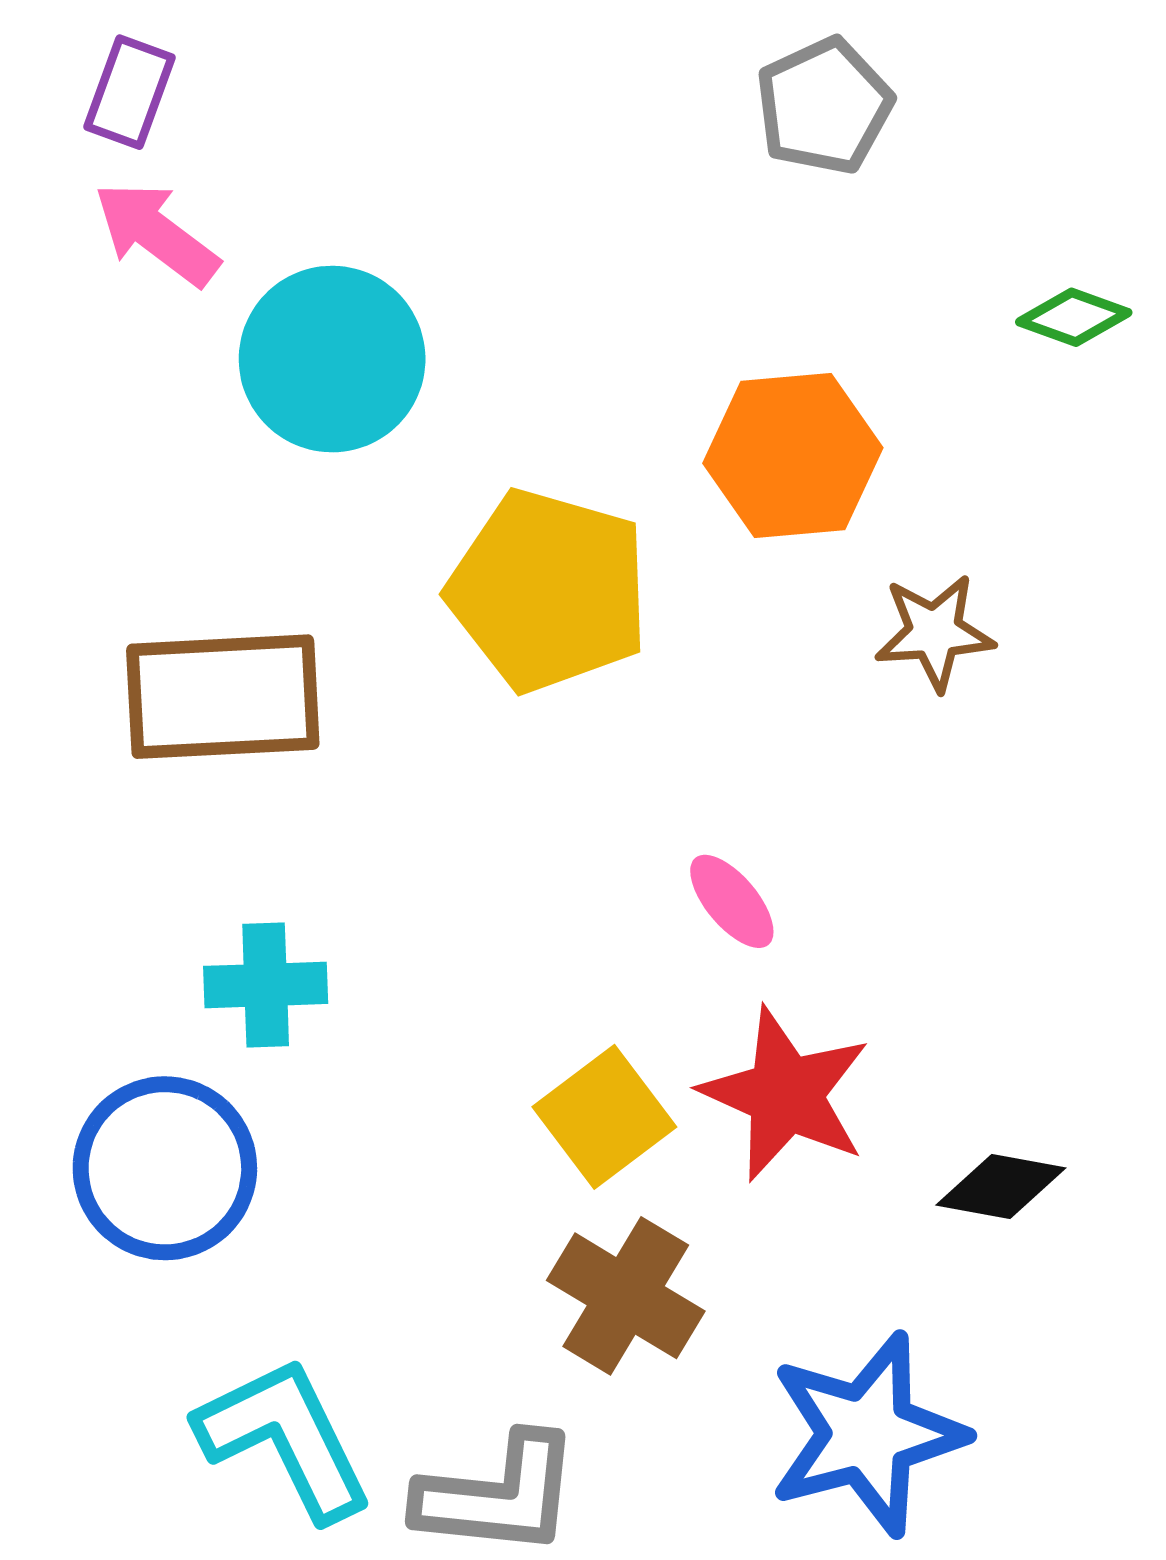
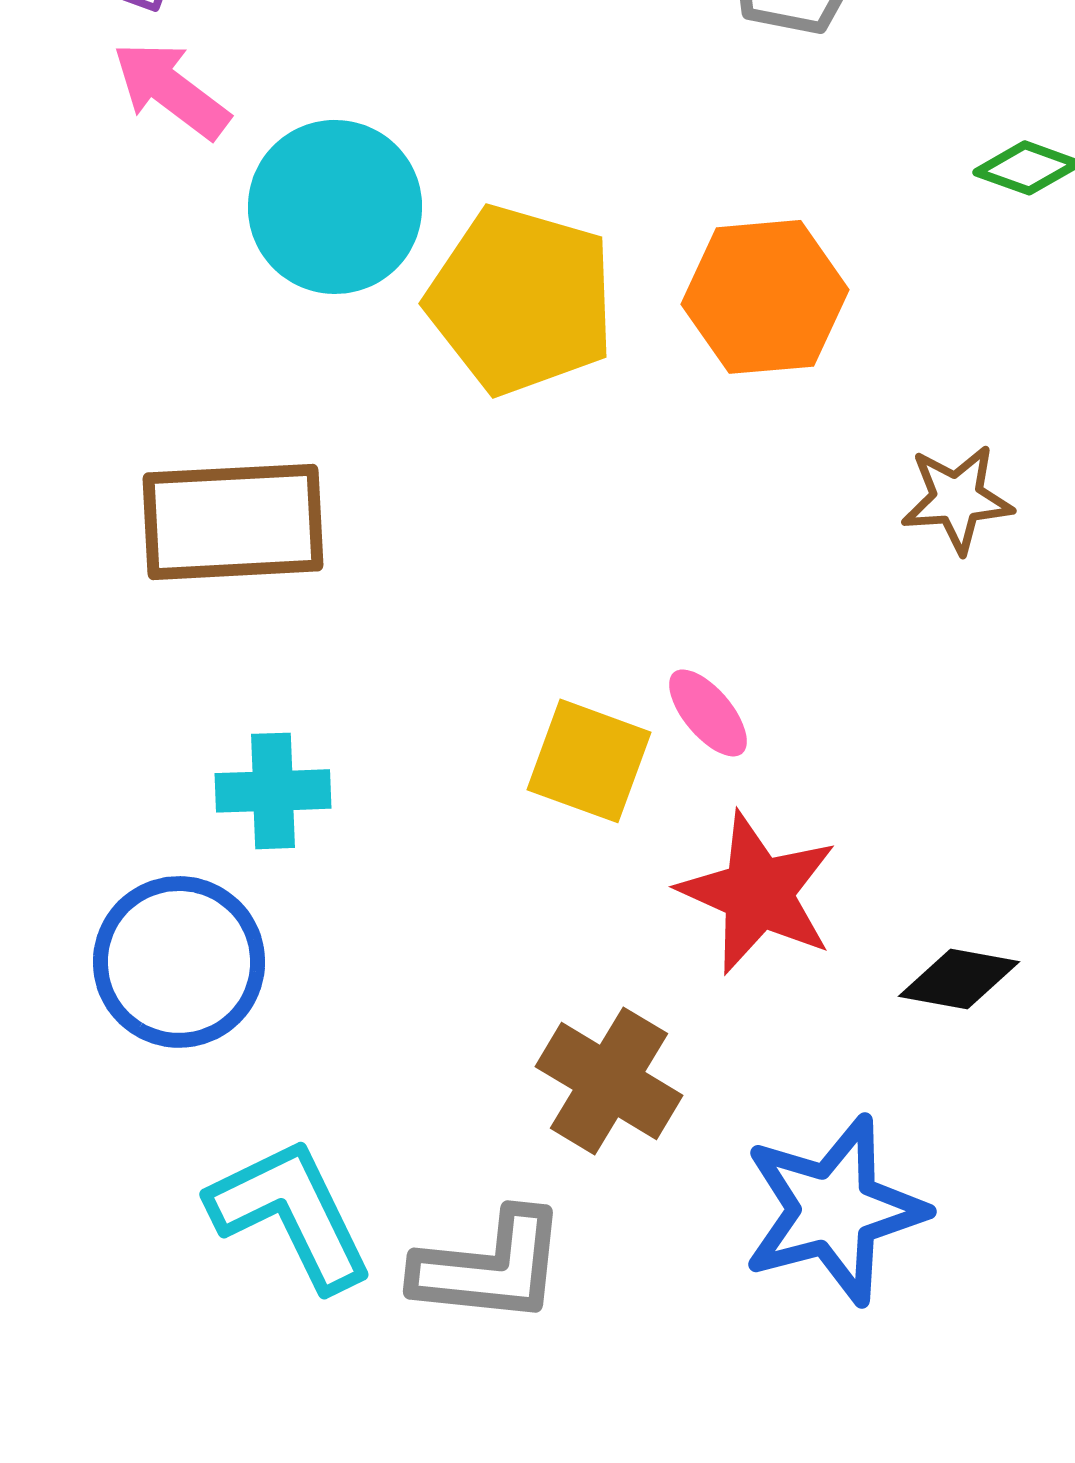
yellow pentagon: (549, 591) -> (521, 300), moved
brown star: (934, 632) -> (957, 499), moved
yellow square: (604, 1117) -> (589, 761), moved, turned -33

